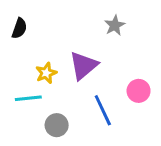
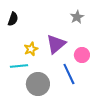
pink circle: (139, 91) -> (82, 55), moved
gray circle: (57, 125) -> (38, 84), size x1.5

